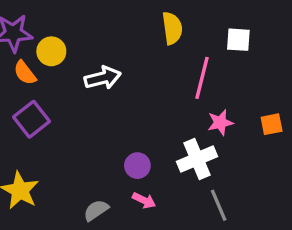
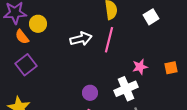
white square: (238, 40) -> (151, 17), turned -35
white arrow: (103, 78) -> (81, 39), moved
pink line: (202, 78) -> (109, 40), moved

